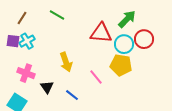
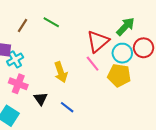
brown line: (22, 18) -> (23, 25), moved
red triangle: (101, 33) -> (98, 41), turned -45
cyan cross: (27, 41) -> (15, 59), moved
pink line: (96, 77) -> (93, 64), moved

